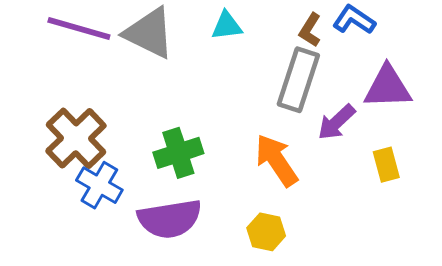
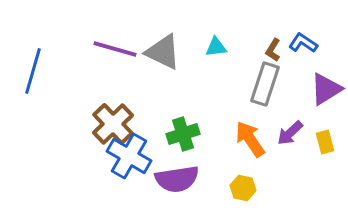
purple triangle: (388, 87) -> (326, 89), turned -30
purple arrow: (336, 122) -> (290, 133), moved
blue cross: (99, 185) -> (129, 156), size x1.4

